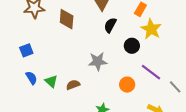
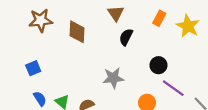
yellow star: (151, 29) -> (188, 26), moved
black circle: (132, 46) -> (158, 65), moved

